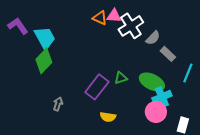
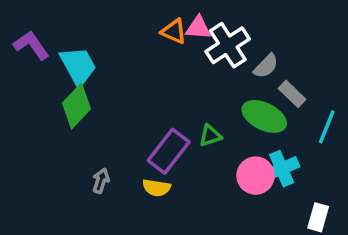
green ellipse: (152, 82) -> (264, 116), moved
pink circle: (156, 112) -> (256, 176), moved
yellow semicircle: (108, 117) -> (156, 188), moved

